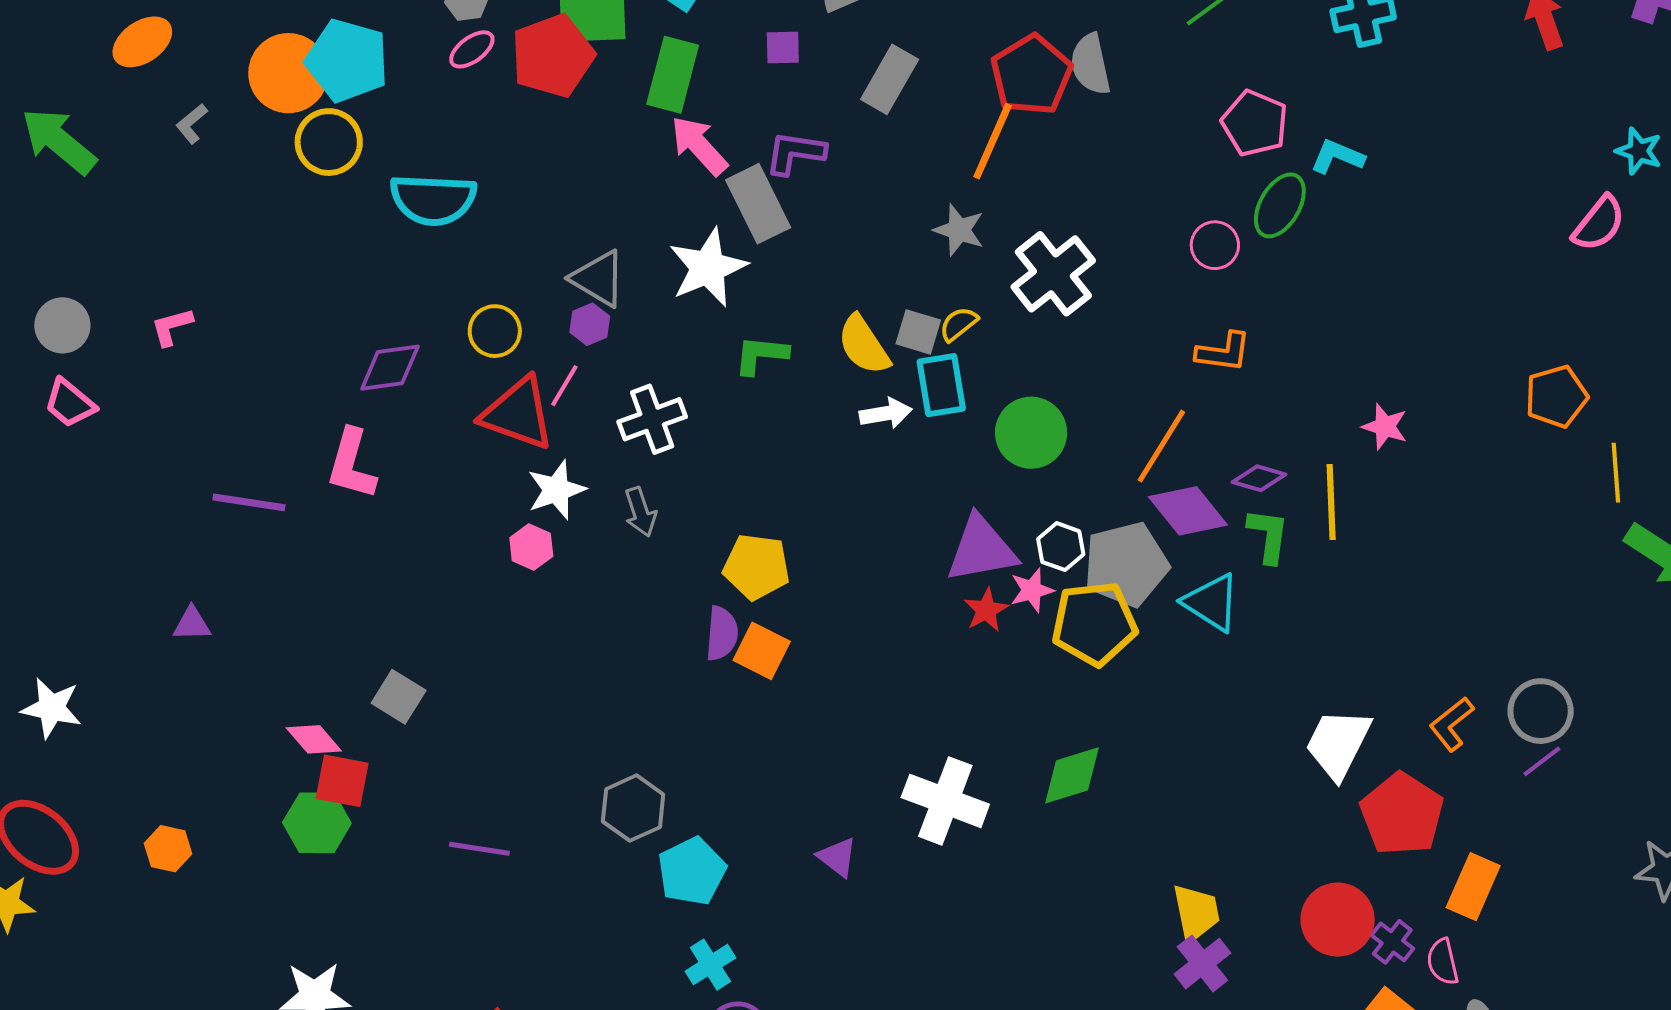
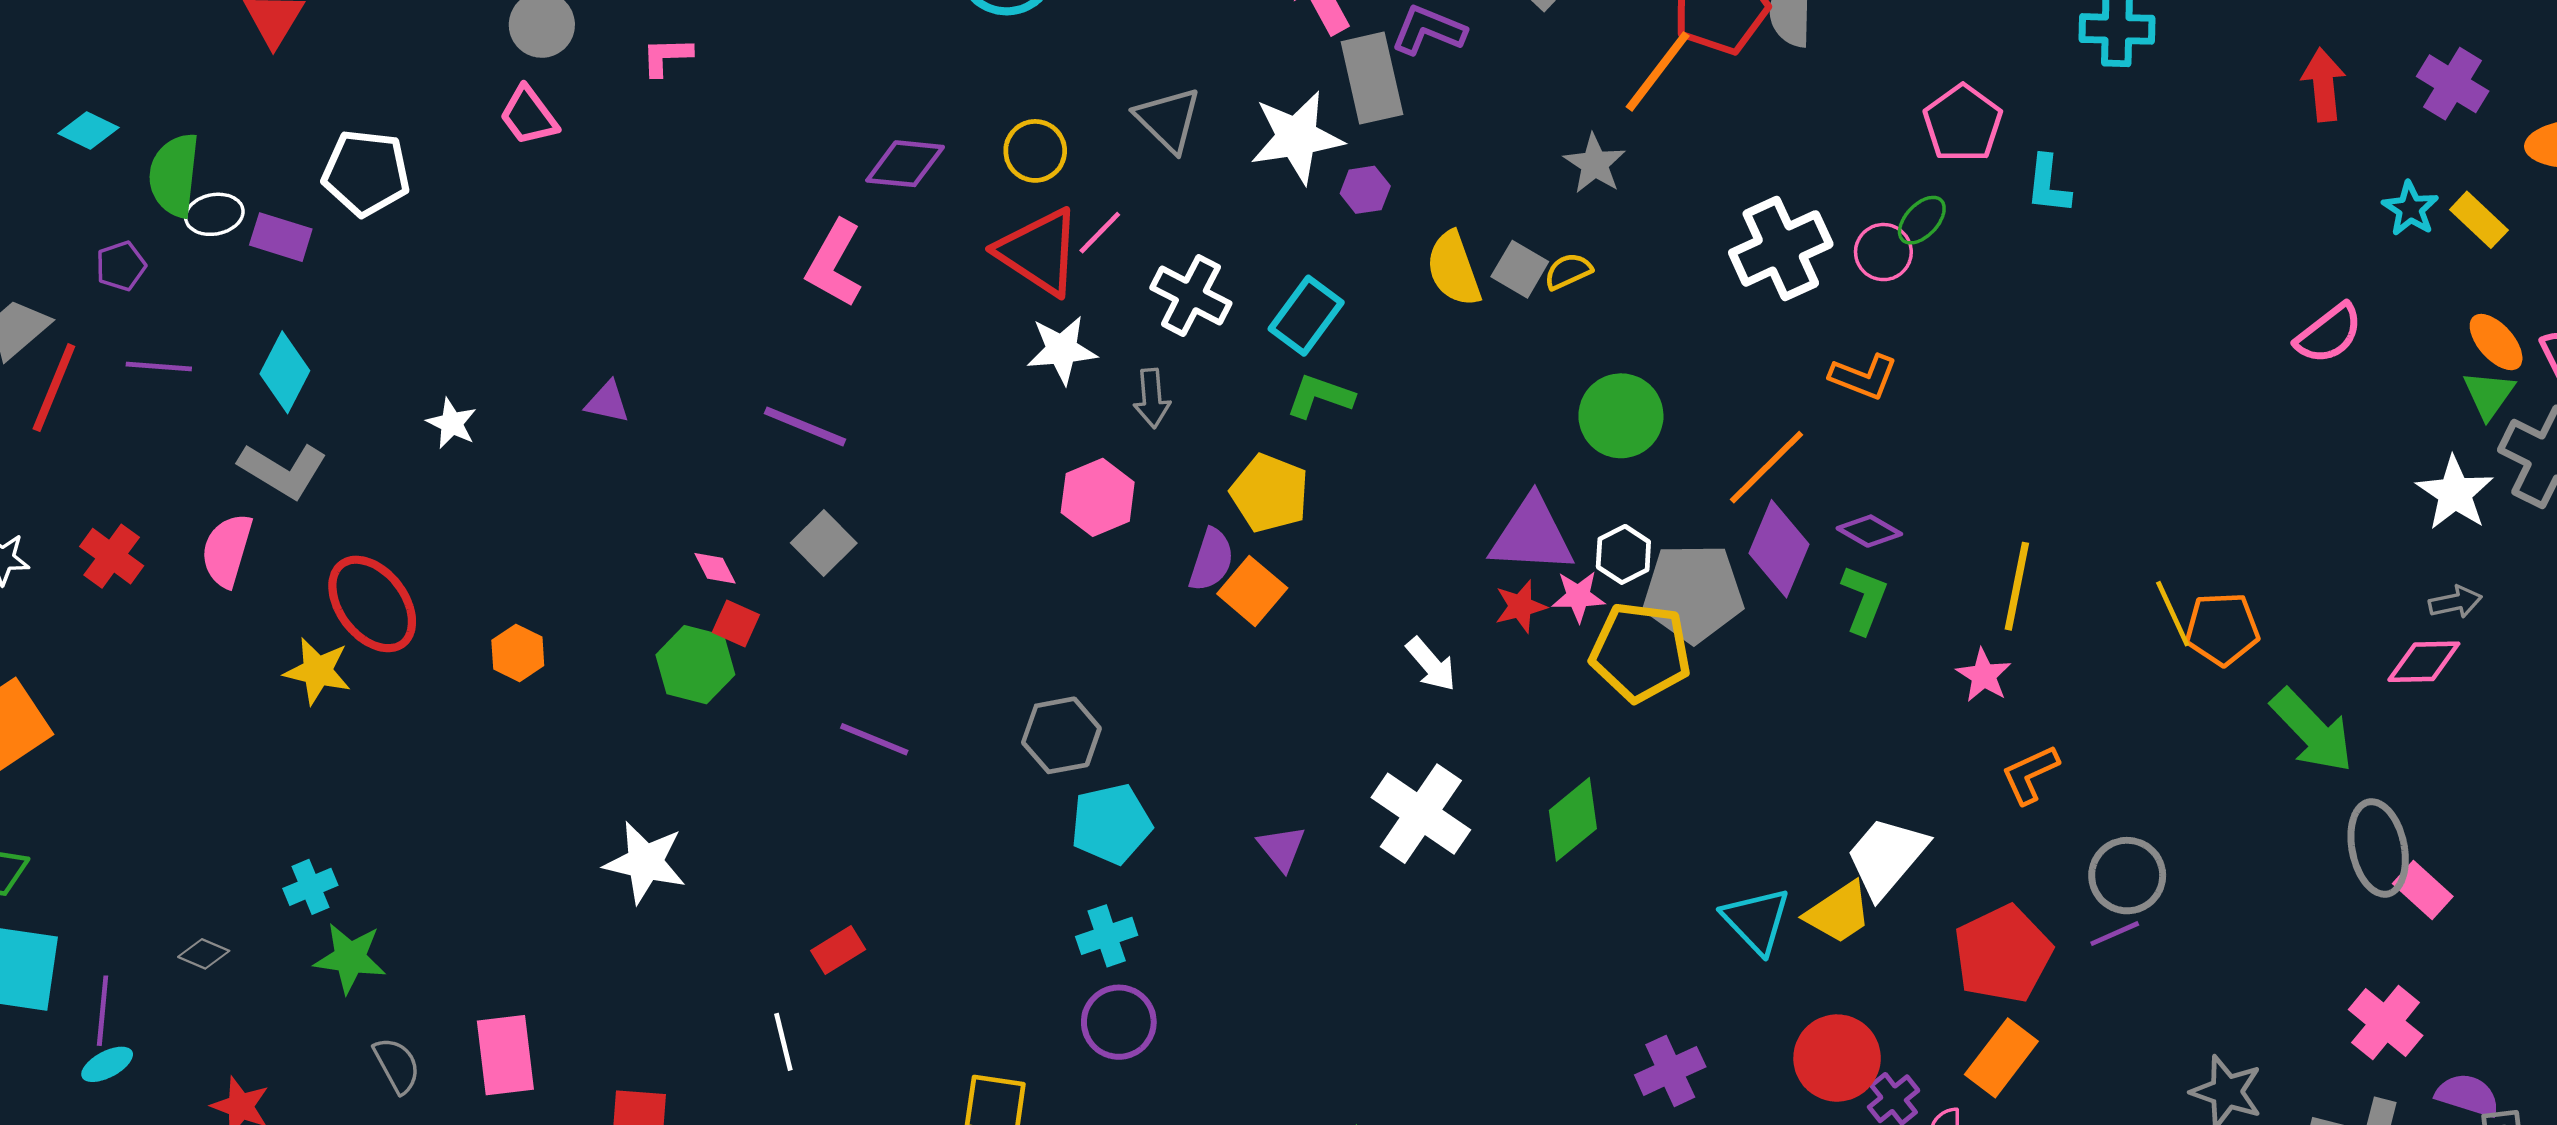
cyan star: (1639, 151) -> (2410, 209), moved
cyan L-shape: (1337, 157) -> (2048, 185), turned -120
green ellipse: (1280, 205) -> (1922, 220), moved, size x0.7
white cross: (1053, 274) -> (1781, 248), moved
purple hexagon: (590, 324) -> (1365, 190), moved
green L-shape: (761, 355) -> (1320, 396), moved
cyan rectangle: (941, 385) -> (1306, 316), moved, turned 32
orange pentagon: (1556, 396) -> (2222, 629), moved
white arrow: (886, 413) -> (1431, 664), moved, turned 45
white cross: (652, 419) -> (1191, 295), turned 34
pink star: (1385, 427) -> (1984, 675), moved
yellow line: (1616, 473) -> (2173, 614), moved, turned -34
purple line: (249, 502) -> (805, 426), moved
yellow line: (1331, 502) -> (2017, 586), moved
purple diamond: (1188, 511) -> (1779, 549), turned 48
pink hexagon: (531, 547) -> (1098, 497), moved, size x1.4
cyan triangle: (1211, 602) -> (1756, 920), moved
white star: (52, 708) -> (452, 423), moved, size x0.7
orange L-shape: (1452, 724) -> (2030, 774), moved
pink diamond: (314, 739) -> (715, 568), size x0.7
green diamond: (1072, 775) -> (1573, 819), turned -36
red square: (342, 781) -> (736, 623), size x0.7
red pentagon: (1402, 814) -> (2003, 954), moved
yellow trapezoid: (1196, 913) -> (1839, 913), moved, turned 54

